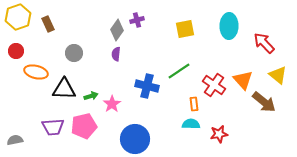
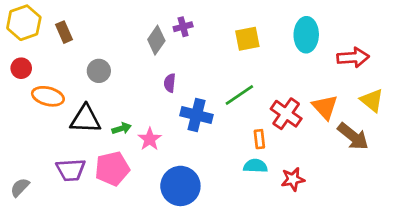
red arrow: (264, 43) -> (353, 57), turned 130
purple semicircle: (116, 54) -> (170, 83), moved
gray semicircle: (15, 140) -> (20, 187), turned -35

